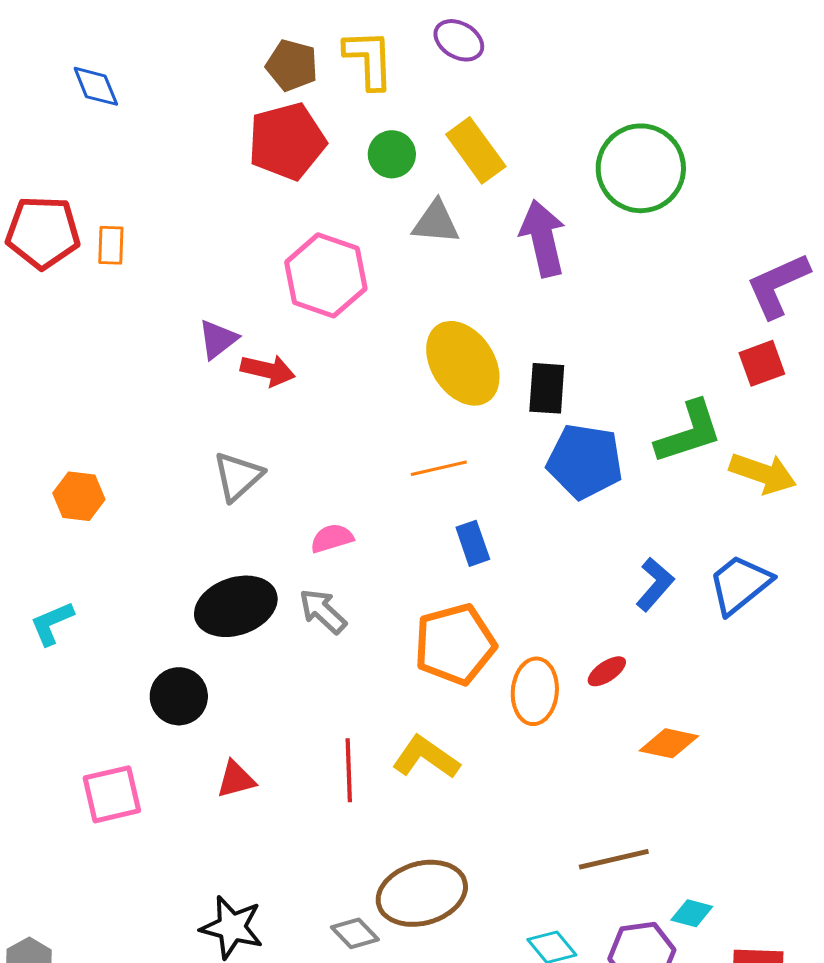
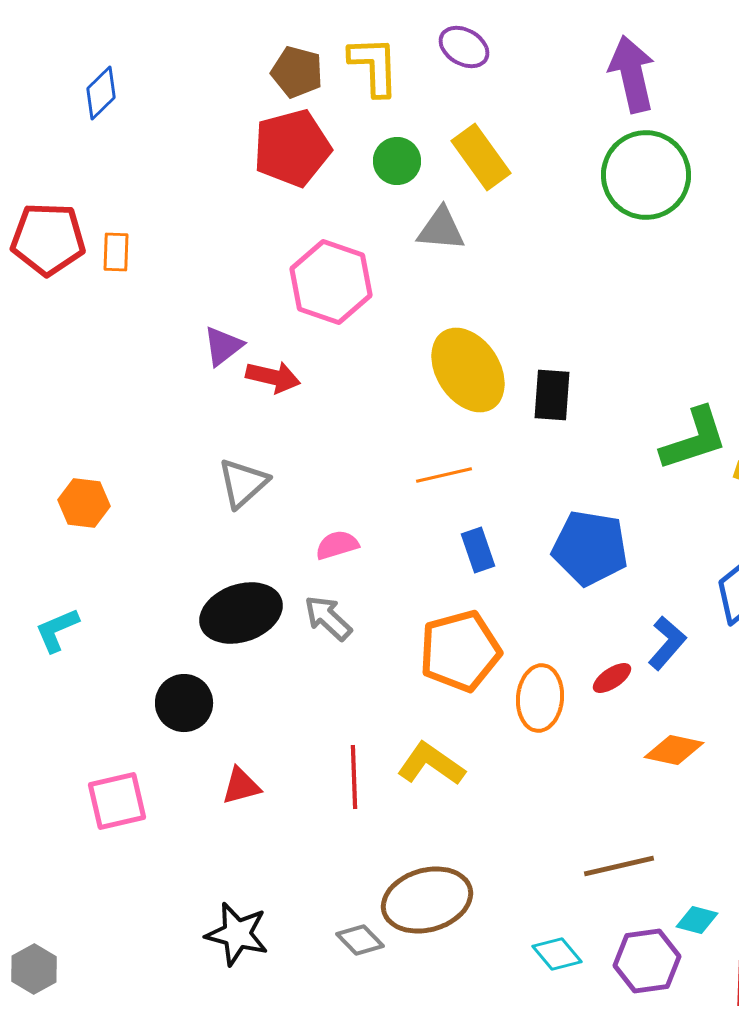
blue diamond: (96, 86) -> (101, 93), turned 68
purple arrow: (543, 238) -> (632, 74), moved
blue pentagon: (585, 461) -> (590, 548), moved
blue L-shape: (655, 584) -> (667, 643), moved

